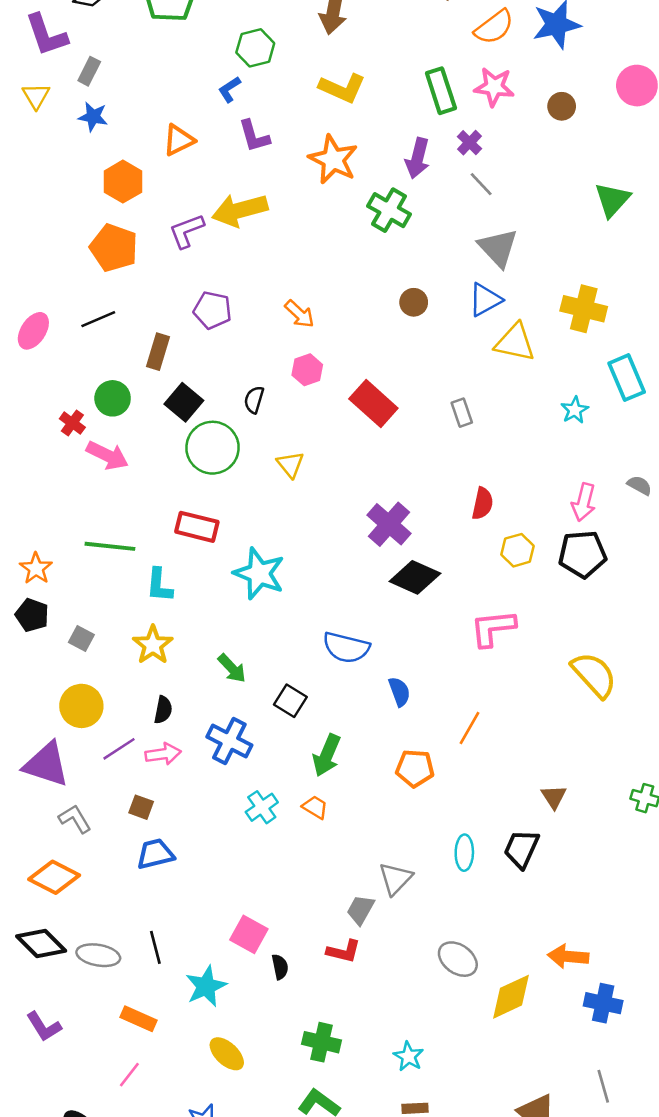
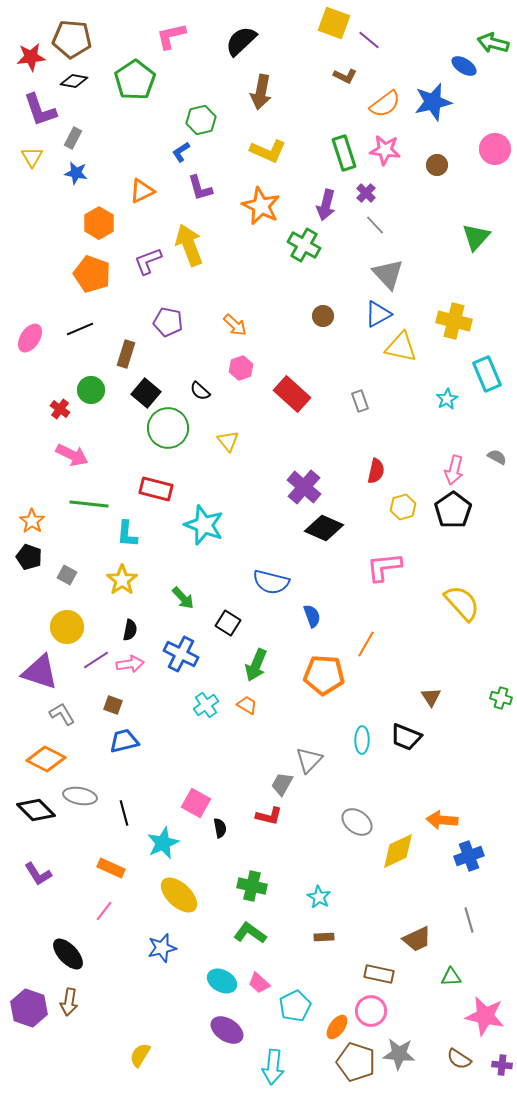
yellow arrow: (240, 210) -> (189, 245), turned 84
black semicircle: (254, 400) -> (200, 391), turned -65
pink arrow: (107, 455) -> (72, 455), moved
black pentagon: (582, 554) -> (453, 510), turned -30
orange pentagon: (415, 768) -> (324, 675), size x1.4
black trapezoid: (521, 849) -> (406, 737), turned -92
gray ellipse: (98, 955) -> (80, 796), moved
blue cross: (603, 1003) -> (469, 856), turned -32
yellow ellipse: (227, 1054) -> (179, 895), size x1.4

